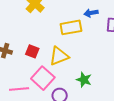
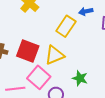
yellow rectangle: (71, 27) -> (66, 26), turned -45
red square: (32, 51) -> (28, 51), size x1.6

